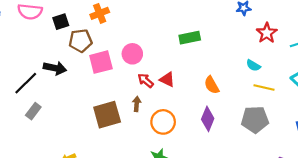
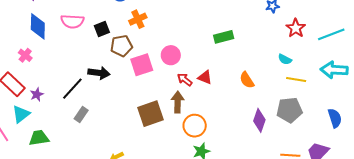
brown arrow: (137, 104) -> (178, 102), size x1.5
purple diamond: (208, 119) -> (259, 120), moved
orange circle: (163, 122) -> (195, 126), moved

